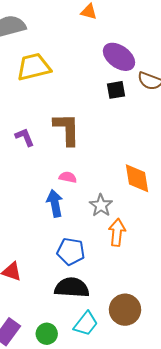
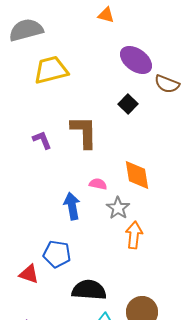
black square: (116, 90) -> (128, 104), moved, turned -36
pink semicircle: (68, 177) -> (98, 184), moved
orange diamond: (137, 178) -> (137, 175), moved
blue pentagon: (71, 251) -> (57, 254), moved

